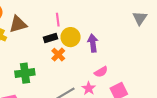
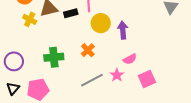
black rectangle: (51, 38) -> (71, 13), moved
orange cross: (58, 55) -> (88, 50), moved

